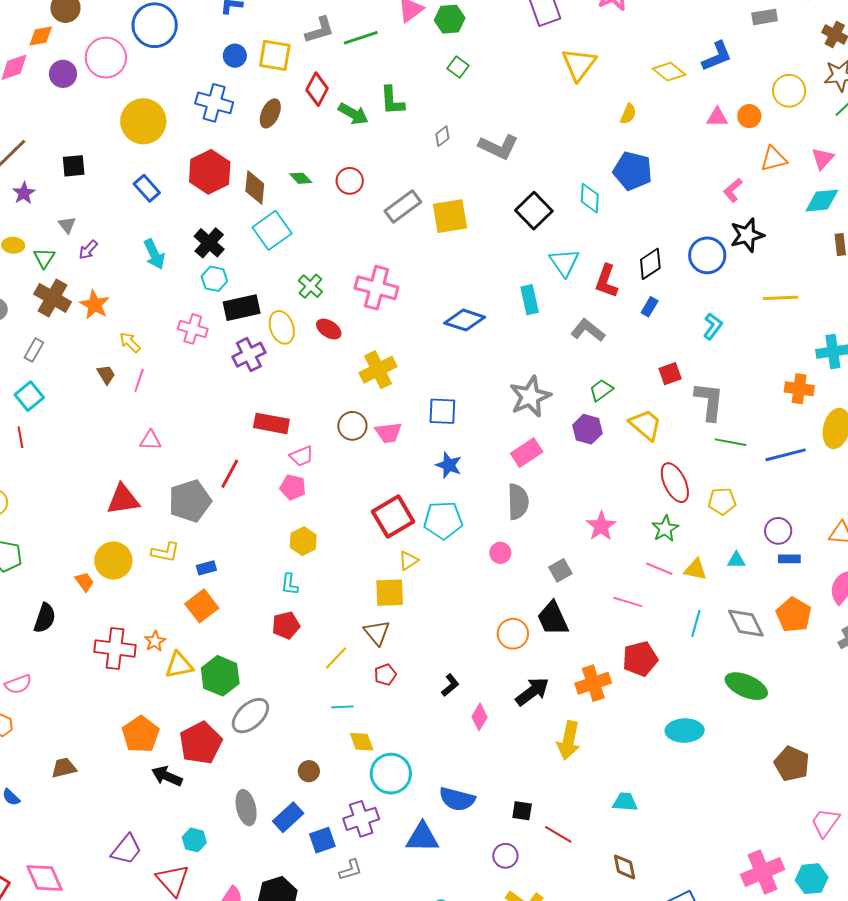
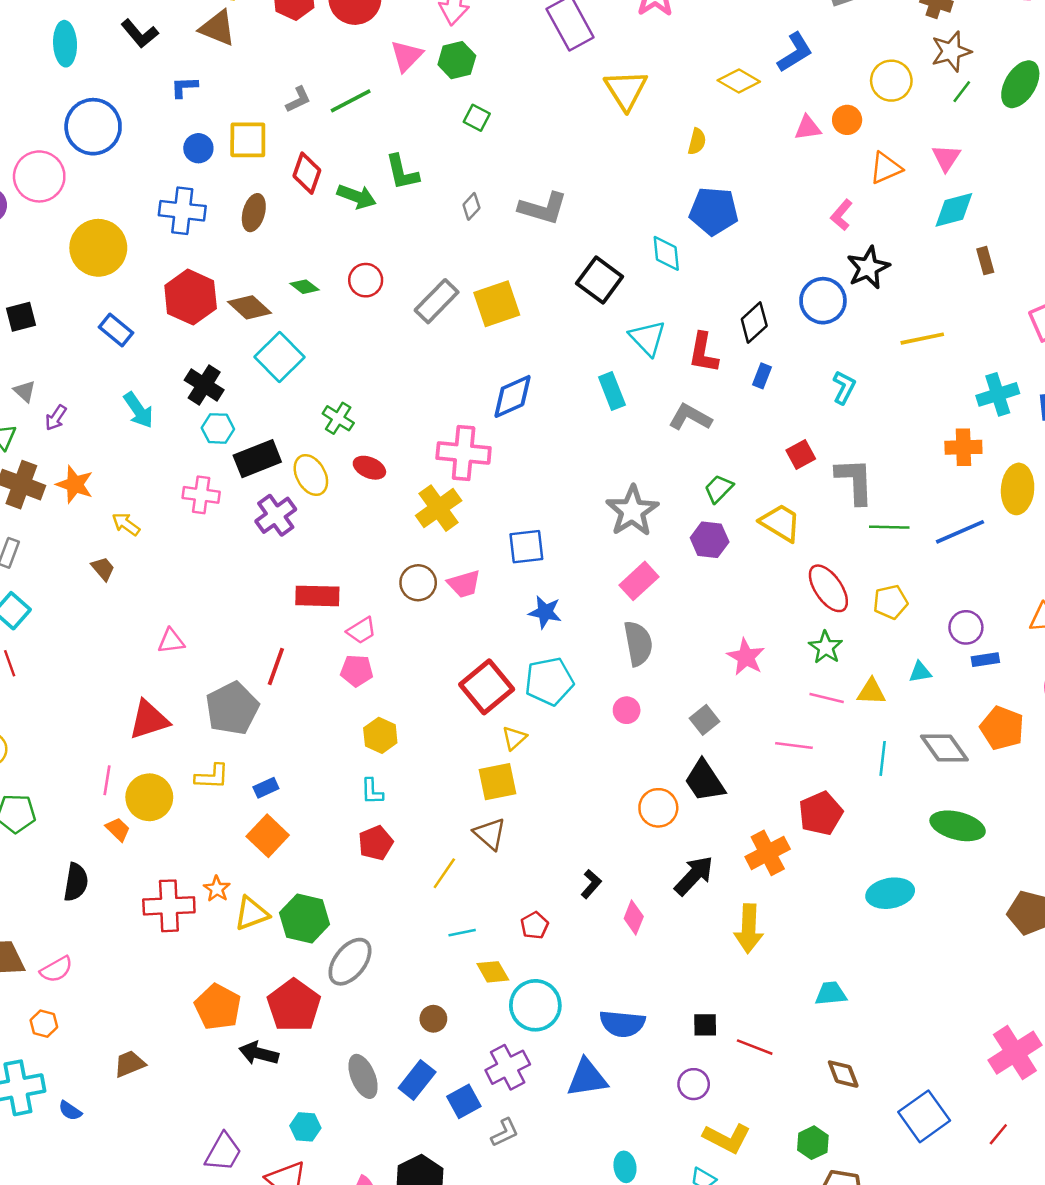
gray L-shape: (320, 30) -> (298, 100), size x0.7
brown diamond: (255, 188) -> (249, 307), turned -44
pink cross: (376, 288) -> (464, 453), moved
blue diamond: (465, 320) -> (512, 396), moved, turned -33
pink line: (139, 380) -> (107, 780), moved
red pentagon: (385, 675) -> (535, 925), moved

